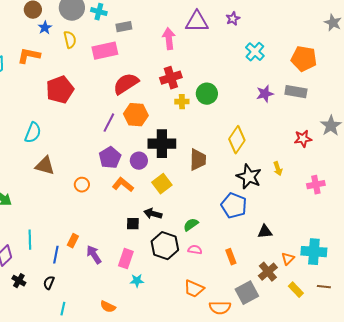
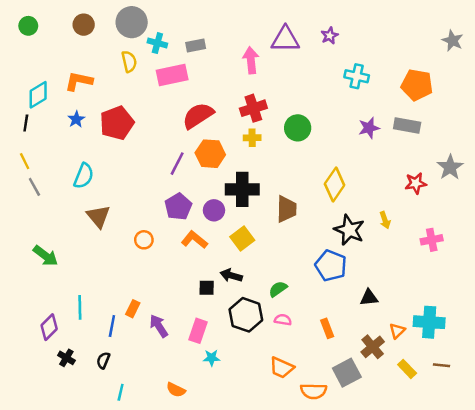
cyan cross: (99, 12) -> (157, 43), moved
blue star: (45, 28) -> (76, 119), moved
cyan cross: (255, 52) -> (357, 76), turned -30
yellow cross: (182, 102) -> (252, 138), moved
brown triangle: (45, 166) -> (98, 216), turned 35

